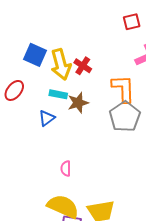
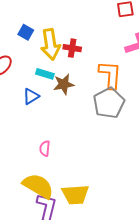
blue square: (35, 55) -> (26, 32), size x0.7
red cross: (83, 66) -> (72, 48), turned -30

